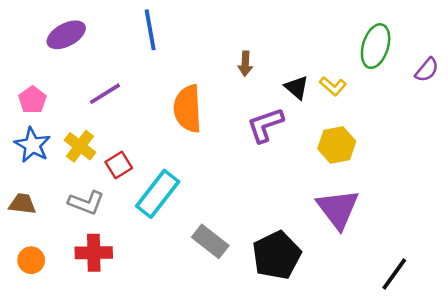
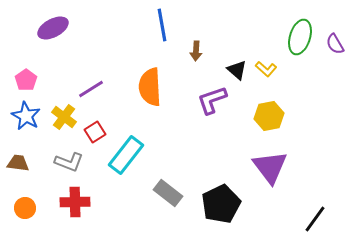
blue line: (150, 30) -> (162, 25), moved
purple semicircle: (427, 70) -> (335, 44), moved, turned 110
purple line: (105, 94) -> (91, 89), moved

